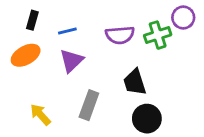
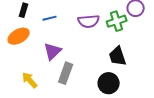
purple triangle: (71, 61) -> (53, 51), moved
black trapezoid: (135, 82) -> (118, 56), moved

